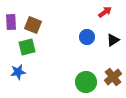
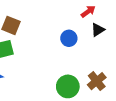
black triangle: (113, 40) -> (98, 30), moved

